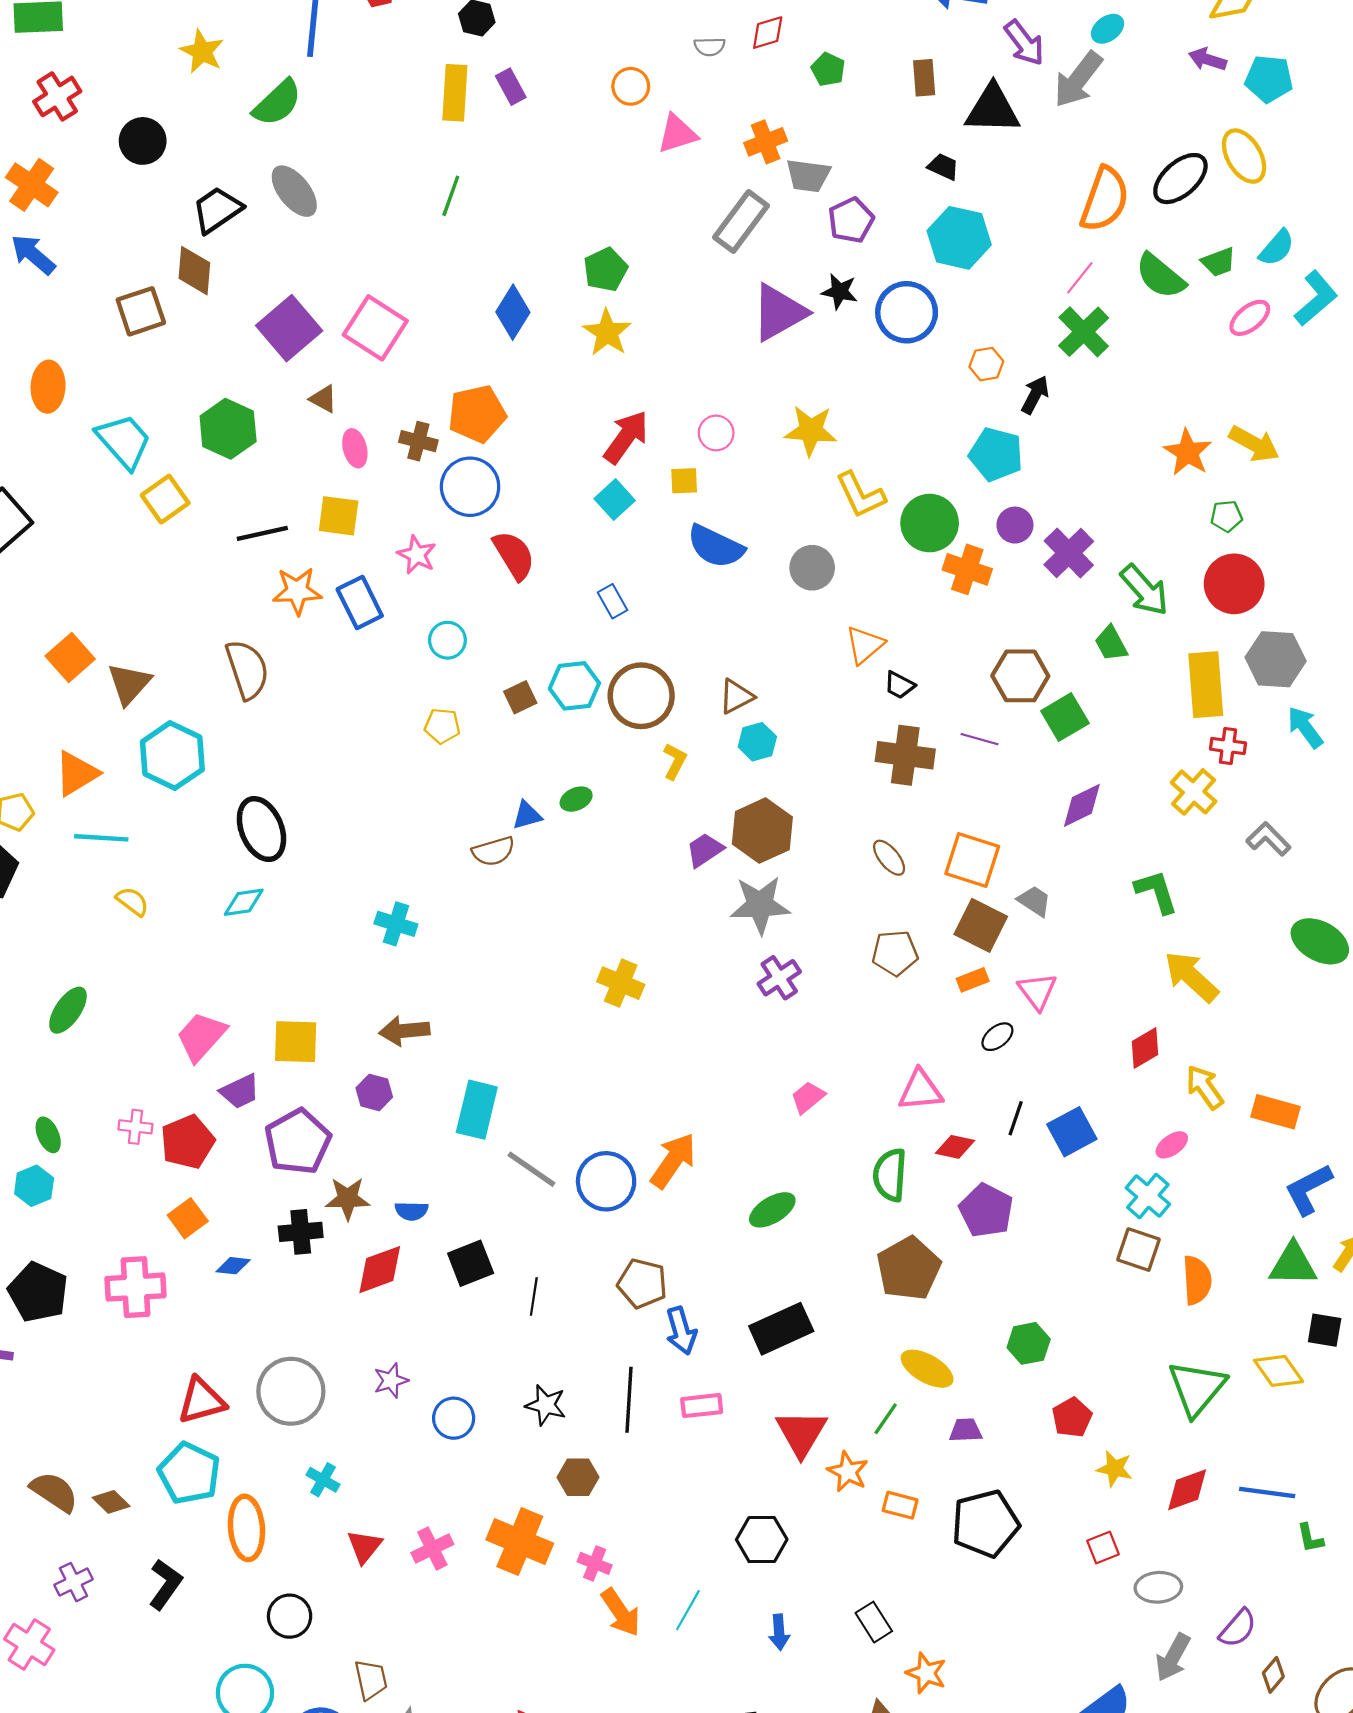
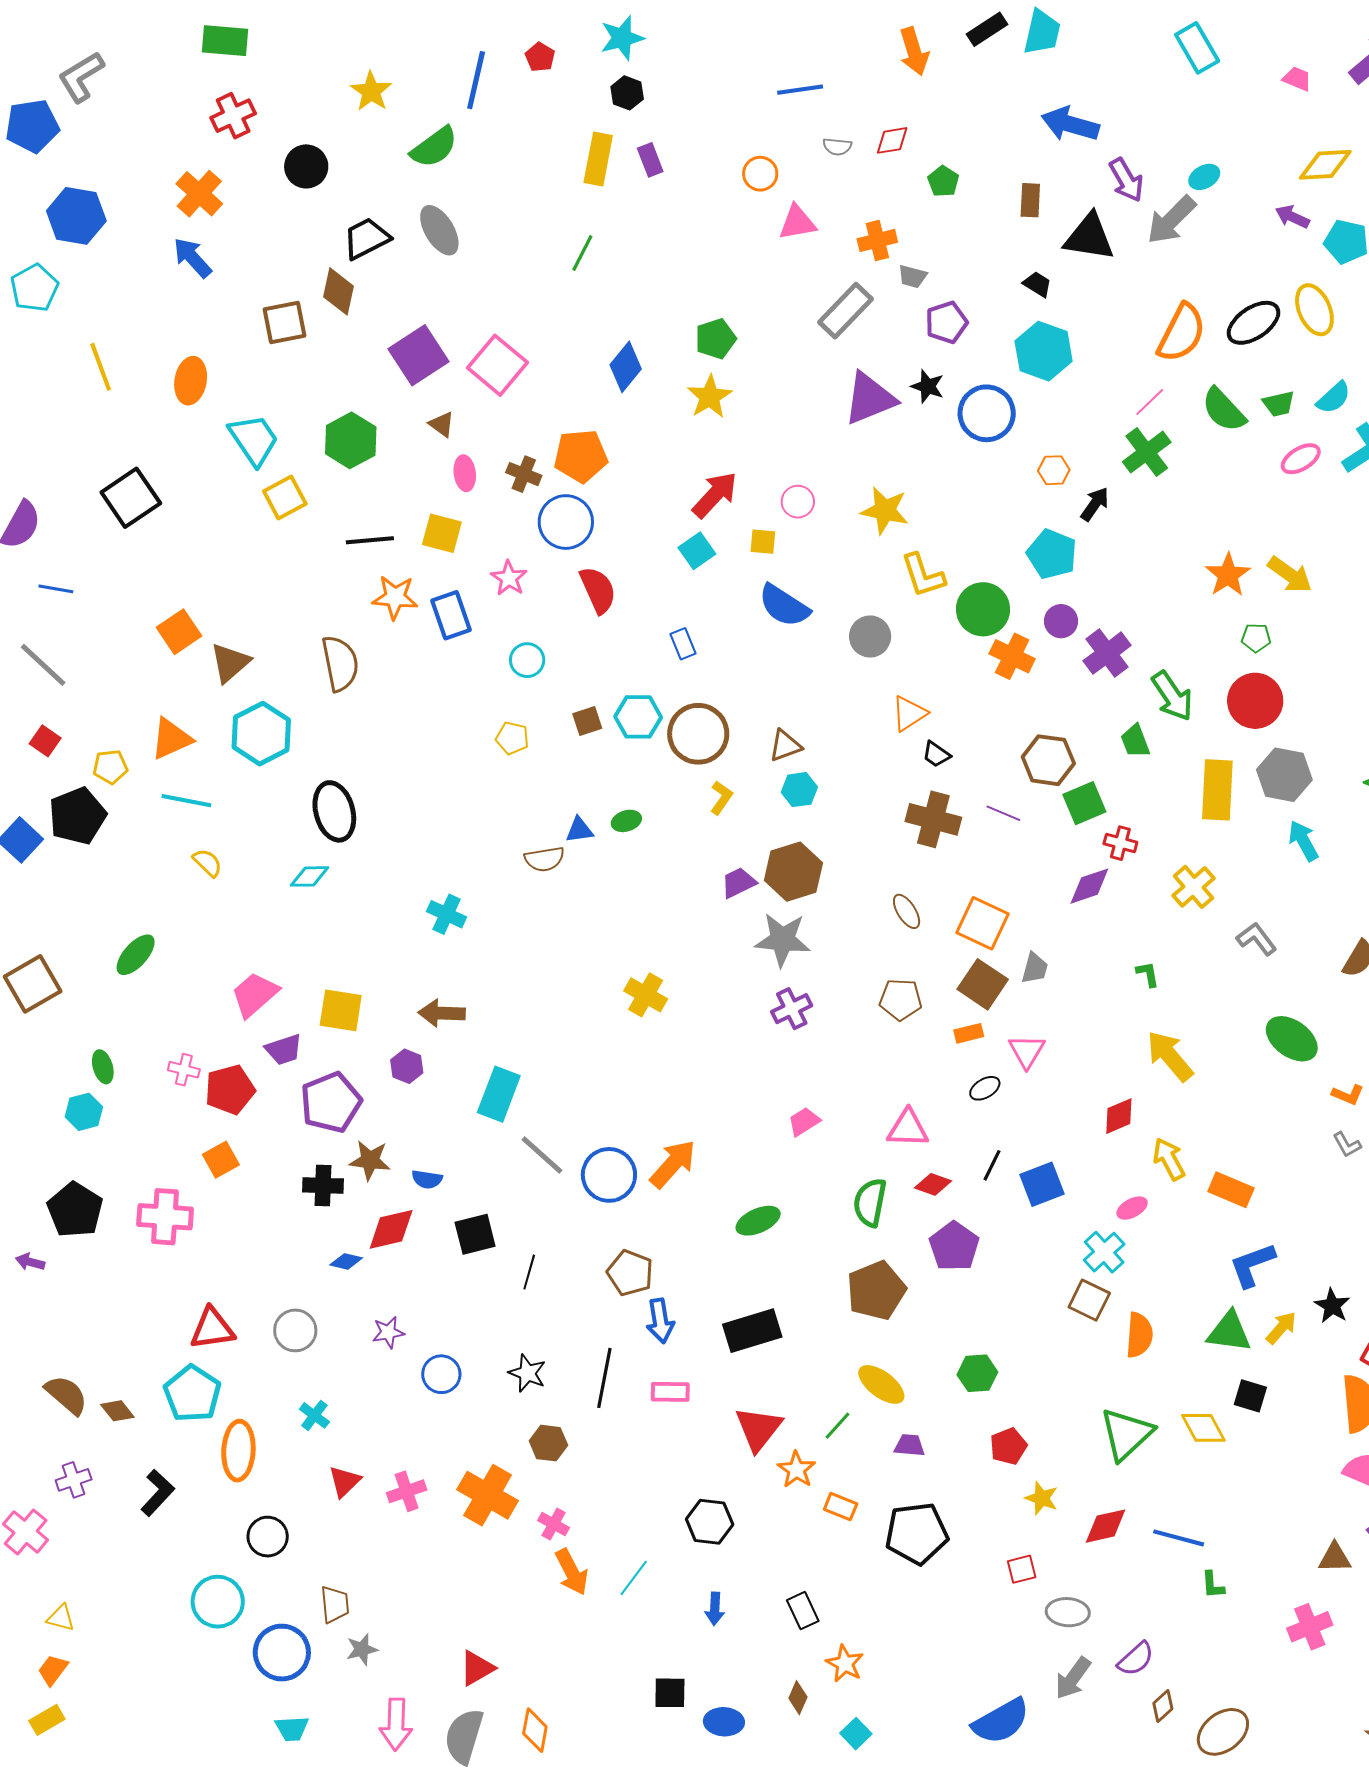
gray trapezoid: (808, 176) -> (912, 276), size x0.7
red cross: (1228, 746) -> (1120, 843), moved
green L-shape: (1156, 892) -> (1148, 974), size x0.6
gray trapezoid: (1034, 901) -> (1035, 968), turned 64
blue diamond: (233, 1266) -> (346, 1261), moved
gray circle: (291, 1391) -> (295, 1330), size x0.7

